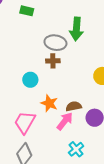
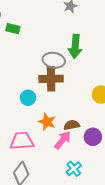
green rectangle: (27, 11) -> (13, 29), moved
brown cross: (53, 61) -> (51, 79), size x1.6
pink trapezoid: (25, 122) -> (22, 141), turned 55

